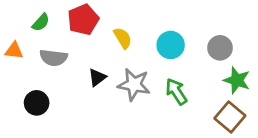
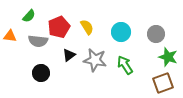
red pentagon: (83, 20) -> (59, 27), moved
black circle: (37, 103) -> (41, 73), moved
brown square: (230, 117) -> (163, 83), turned 30

